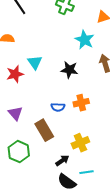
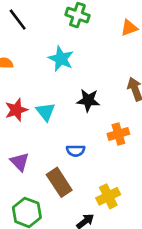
cyan star: (84, 40) -> (61, 59), moved
cyan triangle: (35, 62) -> (46, 112), moved
orange cross: (81, 103) -> (118, 134), moved

